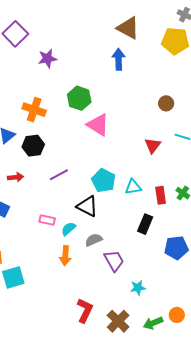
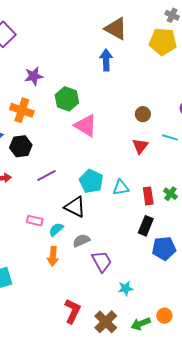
purple star: (47, 58) -> (34, 76), moved
brown circle: (166, 103) -> (143, 114), moved
black rectangle: (145, 224) -> (146, 226), moved

